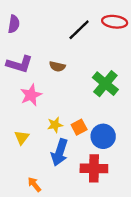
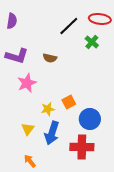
green cross: (105, 84) -> (92, 42), moved, size x0.6
orange square: (79, 127) -> (69, 102), moved
yellow triangle: (22, 137) -> (28, 129), moved

